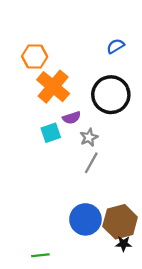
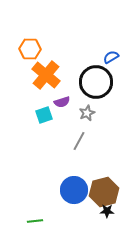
blue semicircle: (115, 46) -> (111, 57), moved
gray star: (89, 137) -> (87, 113), moved

